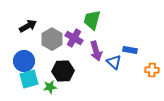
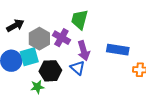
blue rectangle: (130, 50) -> (118, 50), size x1.5
blue triangle: (114, 62) -> (78, 68), moved
cyan square: (29, 79) -> (29, 57), moved

